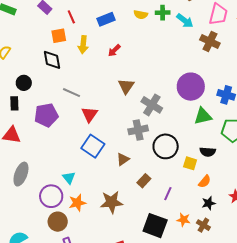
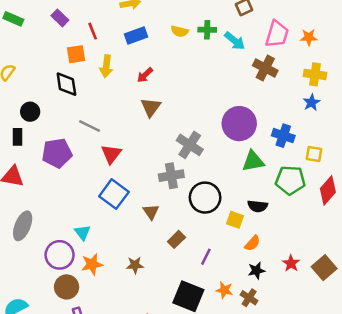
brown triangle: (126, 86) -> (151, 107), moved
brown triangle: (123, 159) -> (151, 212), turned -32
brown star: (112, 202) -> (135, 265), size x0.6

